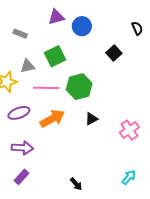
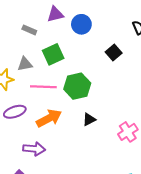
gray rectangle: (20, 34) -> (29, 30), moved
purple arrow: (22, 148) -> (34, 149), moved

